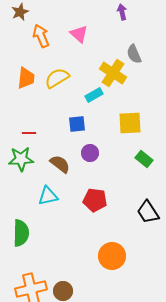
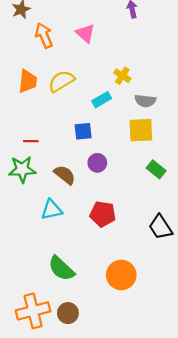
gray semicircle: (134, 54) -> (145, 101), moved, turned -60
yellow cross: (113, 73) -> (122, 76), size x0.6
green semicircle: (21, 233) -> (61, 268), moved, turned 132

